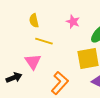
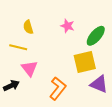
yellow line: (44, 41) -> (18, 47), moved

